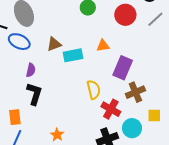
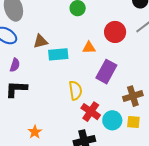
red circle: (125, 15) -> (115, 32), moved
brown cross: (135, 92) -> (133, 96), moved
black L-shape: (34, 94) -> (16, 89), turned -110
cyan circle: (132, 128) -> (112, 120), moved

